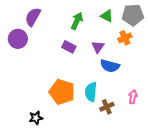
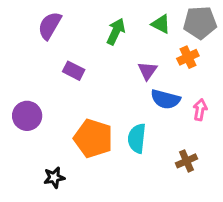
purple circle: (18, 39) -> (27, 116), moved
purple rectangle: (69, 47) -> (74, 71), moved
pink arrow: (133, 97) -> (200, 110), moved
brown cross: (107, 107) -> (186, 161), moved

